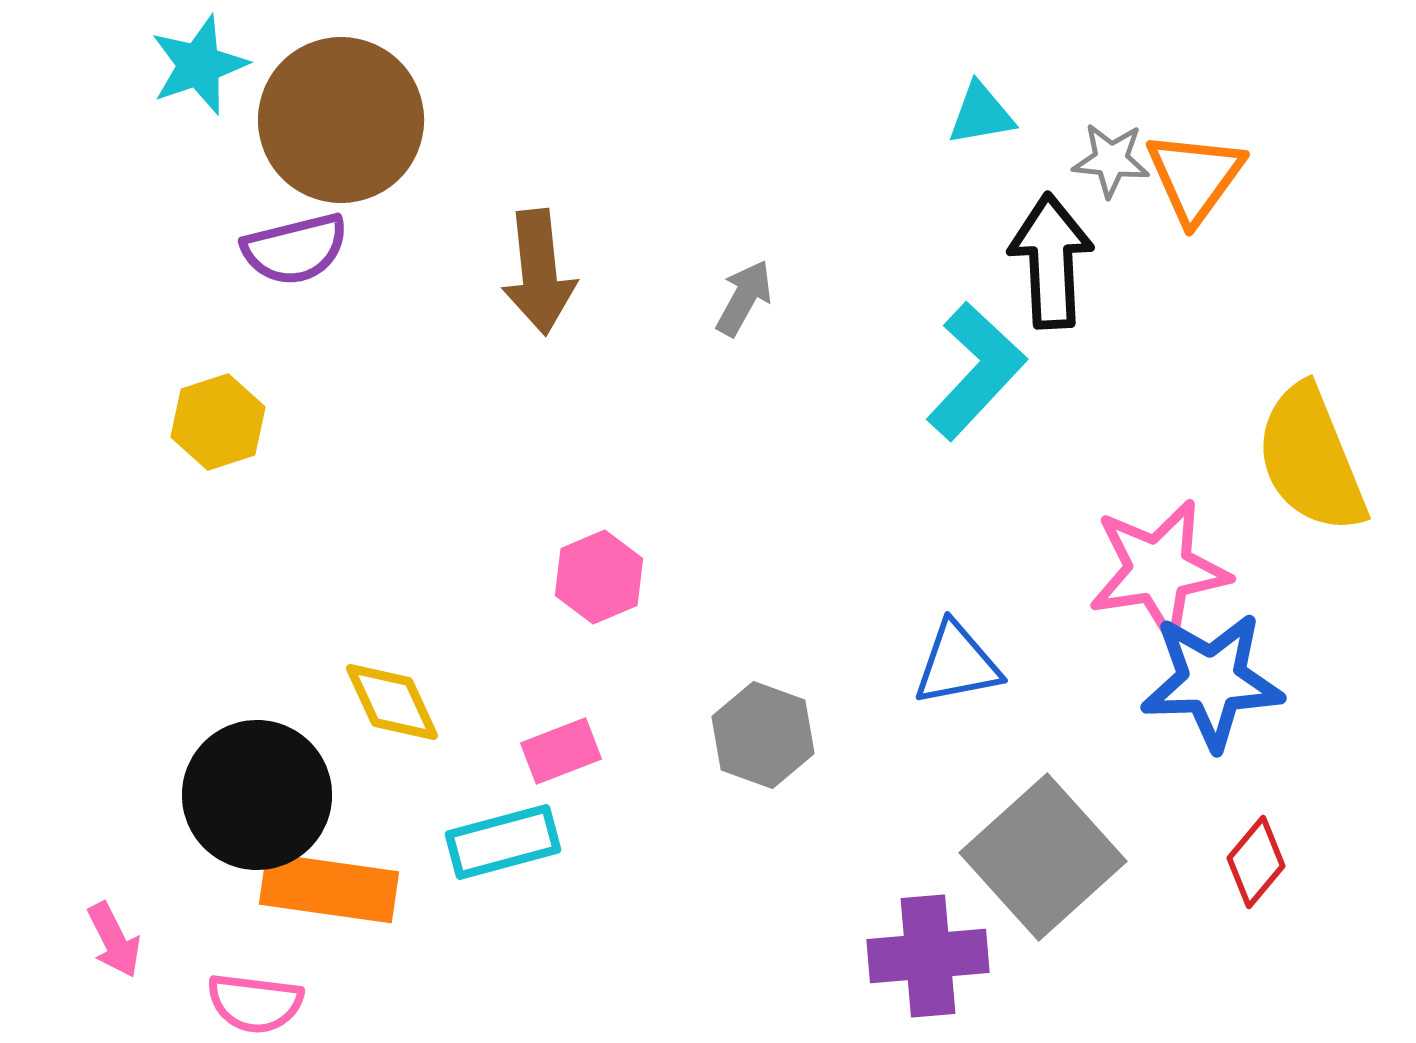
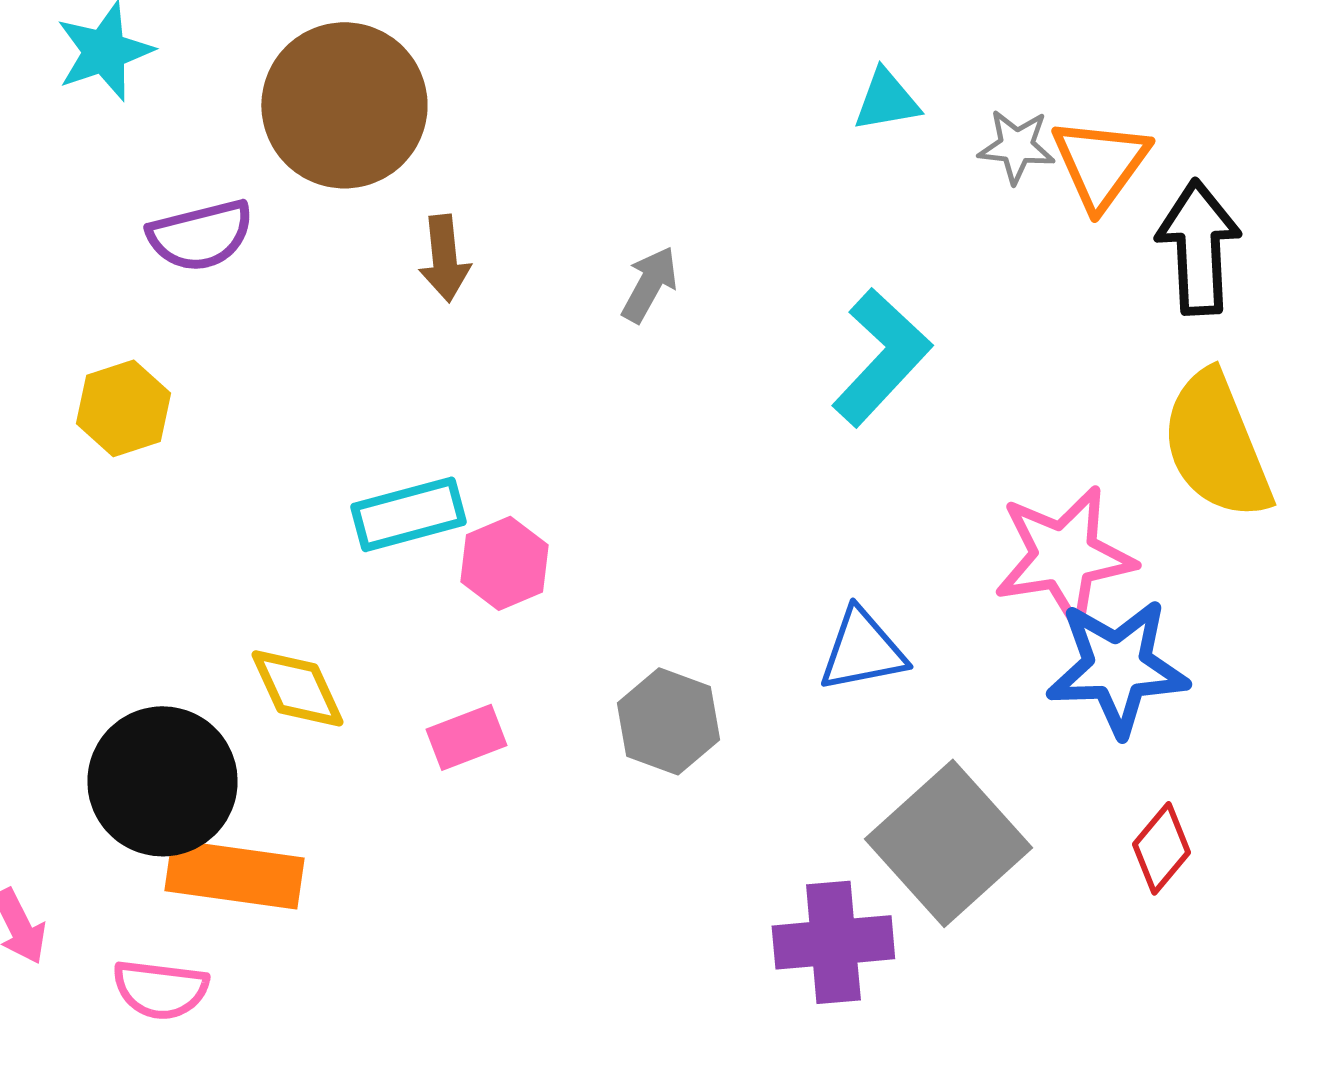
brown circle: (341, 120) -> (344, 105), moved
black arrow: (1051, 261) -> (1198, 247), moved
brown arrow: (539, 272) -> (444, 258), size x0.7
cyan rectangle: (503, 842) -> (408, 514), moved

